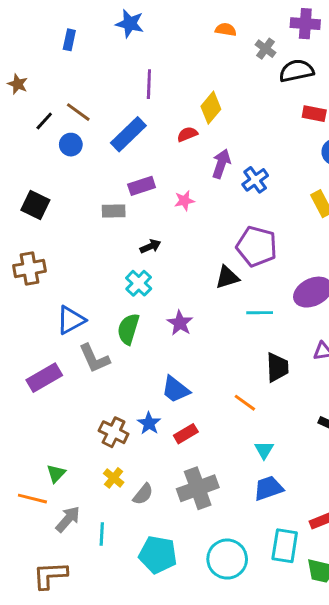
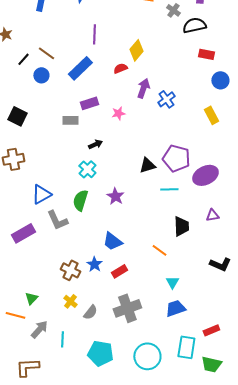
purple pentagon: (257, 246) -> (176, 158), moved

